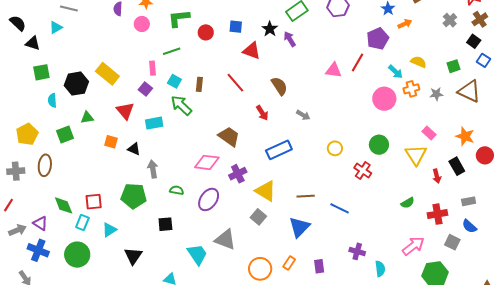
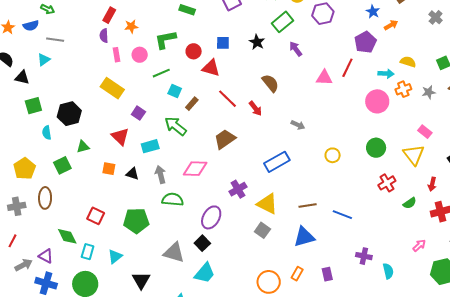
pink circle: (142, 24) -> (140, 55), moved
purple arrow: (290, 39) -> (296, 49), moved
red triangle: (252, 51) -> (211, 68), moved
pink rectangle: (152, 68) -> (117, 55), moved
cyan arrow: (395, 72) -> (386, 74), turned -35
yellow rectangle: (107, 74) -> (112, 88), moved
cyan square: (174, 81) -> (175, 91), moved
brown rectangle: (199, 84) -> (192, 104), turned 40
brown semicircle: (279, 86) -> (270, 83), moved
red arrow: (262, 113) -> (255, 108), moved
brown trapezoid: (229, 137) -> (225, 139), moved, turned -65
pink diamond: (207, 162) -> (195, 169), moved
gray arrow: (153, 169) -> (160, 174), moved
red cross: (363, 171) -> (387, 183), moved, turned 30
red arrow: (437, 176) -> (432, 184), moved, turned 32
green semicircle: (177, 190) -> (173, 200), moved, size x1.5
red square: (94, 202) -> (96, 216), moved, turned 36
black square: (165, 224) -> (202, 243), moved, turned -35
blue triangle: (299, 227) -> (304, 237), turned 35
gray triangle: (225, 240) -> (174, 253), moved
pink arrow: (413, 246) -> (419, 245), size x0.6
cyan trapezoid: (197, 254) -> (205, 273), turned 80

